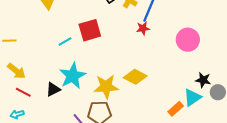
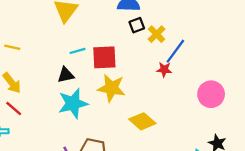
cyan line: (65, 41) -> (77, 51), moved
yellow star: (106, 87) -> (111, 88), moved
black triangle: (53, 89) -> (66, 75), moved

